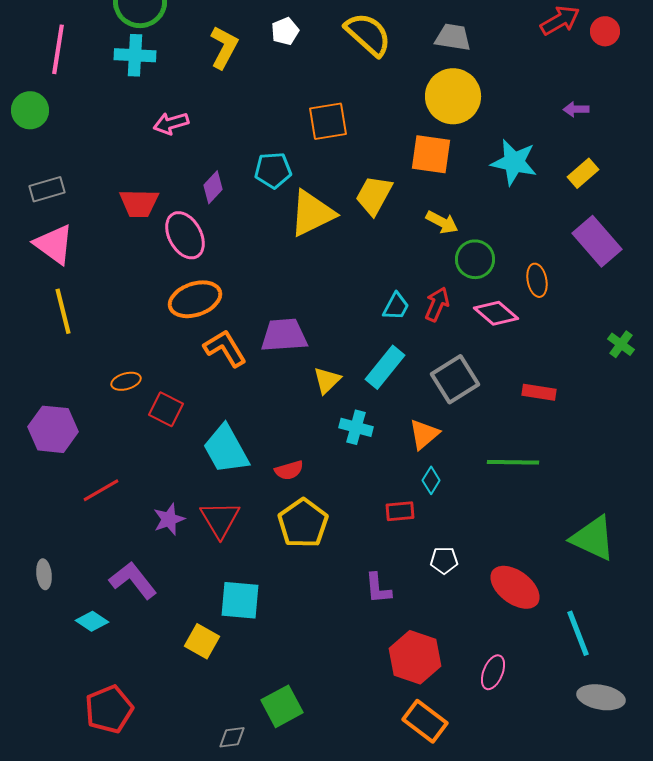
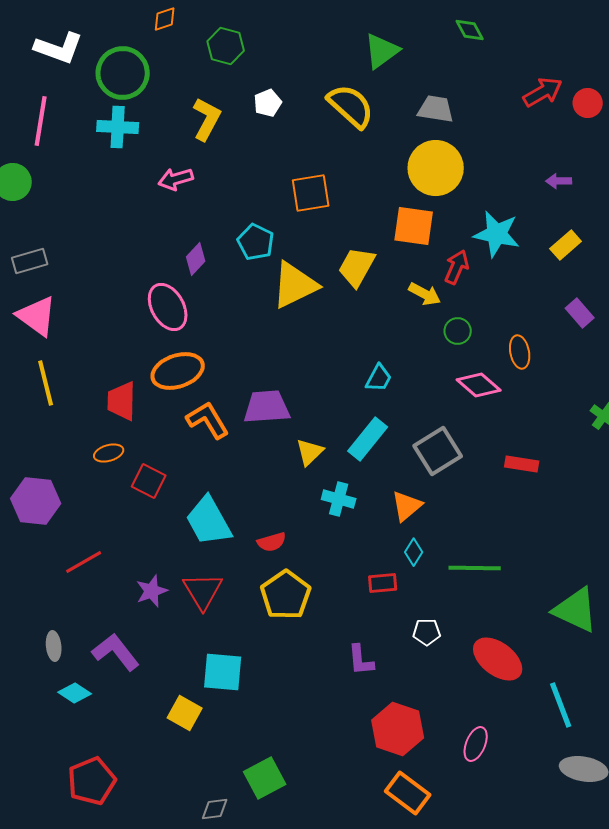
pink arrow: (171, 123) -> (176, 179), moved
cyan pentagon: (273, 170) -> (256, 242), turned 30
red trapezoid: (139, 203) -> (122, 401), moved, turned 90
purple rectangle: (597, 241) -> (580, 313), size x0.6
green circle: (475, 259) -> (458, 331), size x0.7
red arrow: (437, 304) -> (457, 267), moved
green line: (513, 462) -> (475, 568), moved
gray ellipse: (44, 574) -> (54, 646), moved

